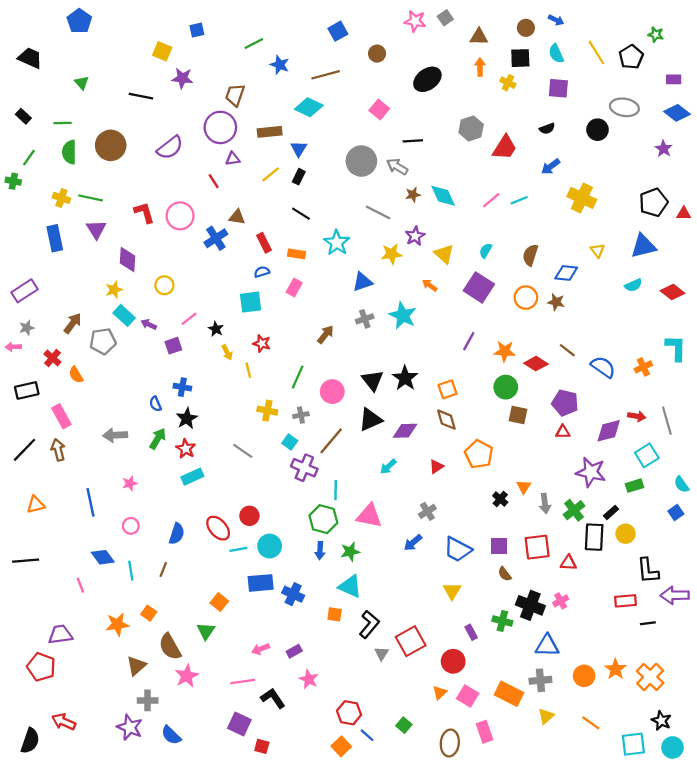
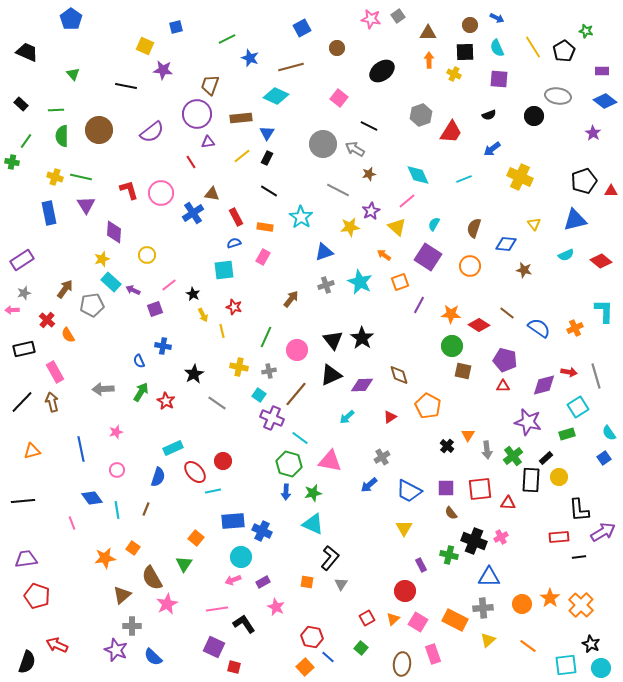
black line: (413, 141) -> (369, 126), turned 30
cyan diamond: (443, 196) -> (418, 175), moved
pink line: (491, 200) -> (407, 201), moved
brown star: (556, 302) -> (524, 270), moved
orange square: (448, 389) -> (400, 282), moved
black star: (187, 418) -> (194, 374), moved
cyan rectangle: (192, 477) -> (173, 448), moved
cyan line: (336, 490) -> (300, 438), turned -54
cyan circle: (270, 546) -> (241, 557), moved
purple arrow: (675, 595) -> (603, 532), turned 150
orange square: (335, 614) -> (307, 582), moved
purple trapezoid: (60, 634) -> (26, 559), moved
red square: (411, 641) -> (367, 618), moved, size x0.6

